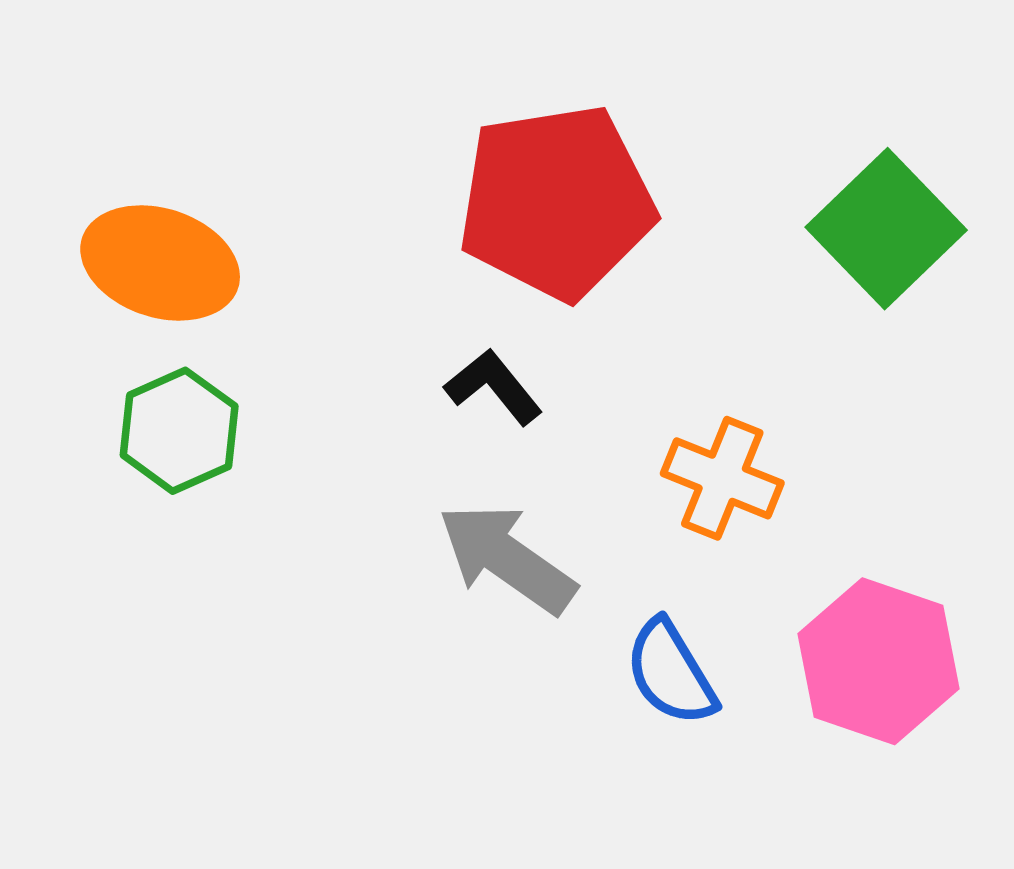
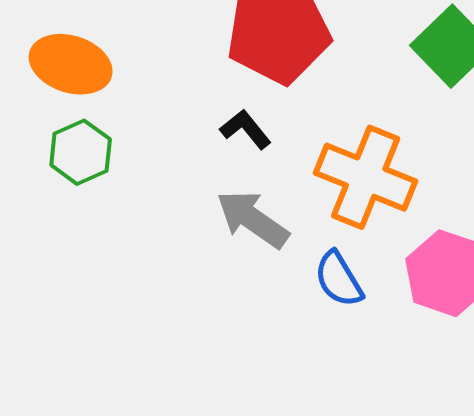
orange cross: (722, 478) -> (366, 177), size x1.6

